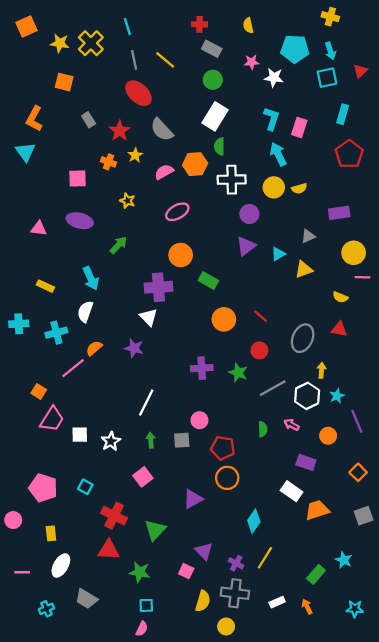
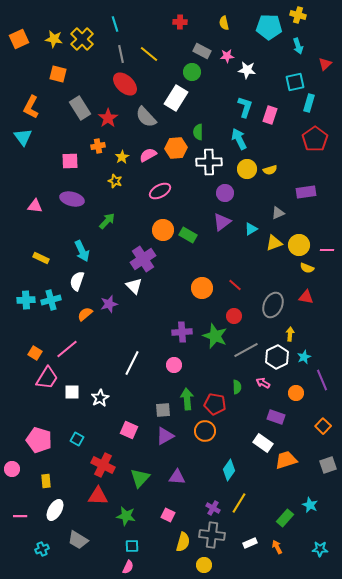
orange square: (26, 27) -> (19, 39), moved
gray rectangle: (212, 49) -> (202, 51), moved
cyan pentagon: (295, 49) -> (269, 27), moved
cyan square: (327, 78) -> (295, 82), moved
white rectangle: (215, 116) -> (176, 98), moved
gray rectangle: (89, 120) -> (80, 108), size x1.6
cyan arrow: (278, 154) -> (239, 139), moved
yellow star: (135, 155) -> (122, 157), moved
orange cross: (109, 162) -> (98, 146), turned -32
yellow circle: (354, 253) -> (299, 245), moved
green rectangle: (208, 281) -> (188, 235), moved
purple cross: (158, 287) -> (143, 259), turned -30
cyan cross: (19, 324) -> (26, 300), moved
purple star: (134, 348) -> (109, 304), moved, turned -30
pink line: (73, 368) -> (67, 349), moved
green star: (238, 373) -> (215, 336), size x1.4
pink circle: (199, 420) -> (174, 365), moved
green arrow: (151, 440) -> (187, 399), moved, size x1.5
gray square: (182, 440) -> (163, 410), moved
red pentagon: (223, 448) -> (215, 404), moved
pink square: (143, 477) -> (129, 430), turned -30
purple triangle: (193, 499) -> (165, 436), moved
purple triangle: (204, 551) -> (177, 477), moved, turned -42

